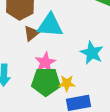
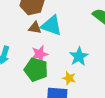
brown triangle: (31, 33) -> (35, 28), turned 32
yellow star: (67, 83) -> (69, 78), moved

